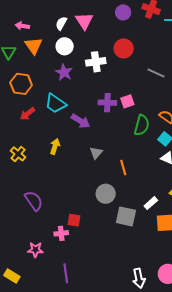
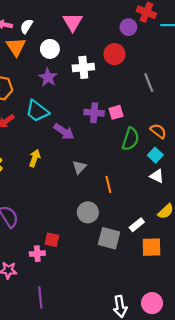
purple circle: (123, 12) -> (128, 27), moved
white semicircle: (61, 23) -> (26, 26), moved
gray line: (156, 73) -> (149, 83), turned 42

